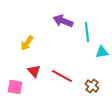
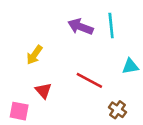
cyan line: (87, 32) -> (111, 25), moved
red line: (62, 76) -> (89, 80), moved

